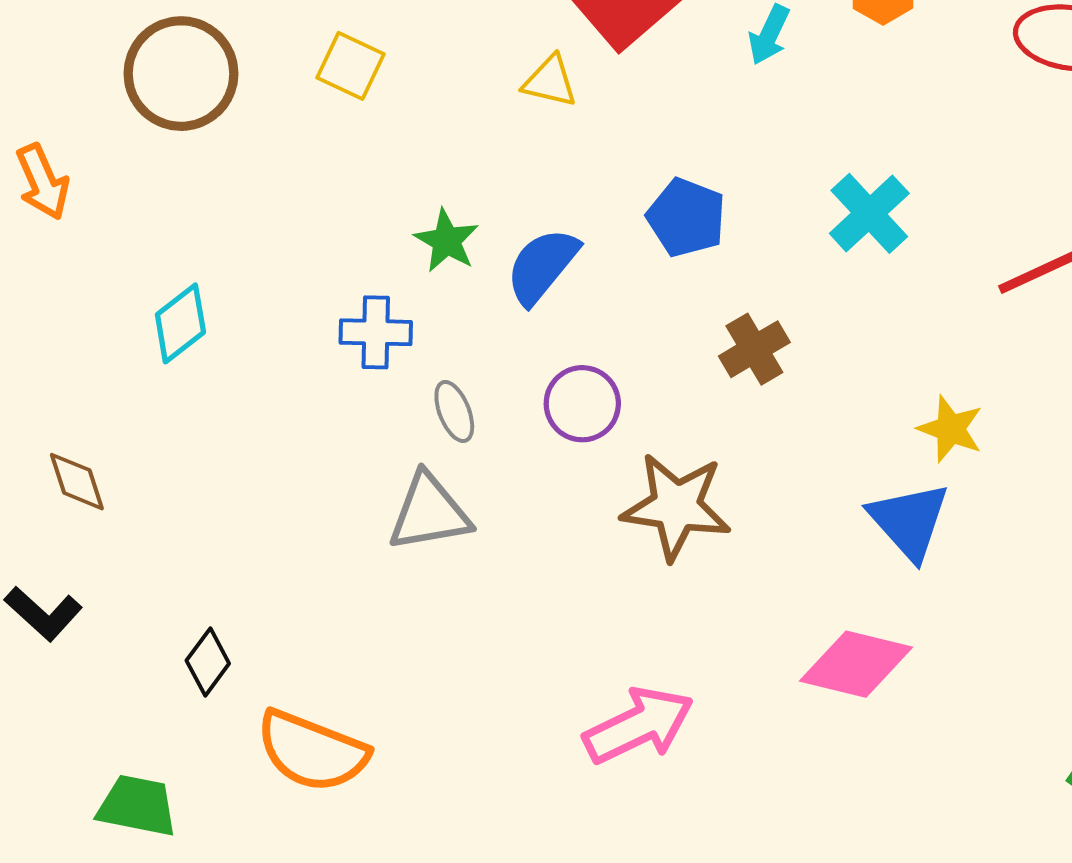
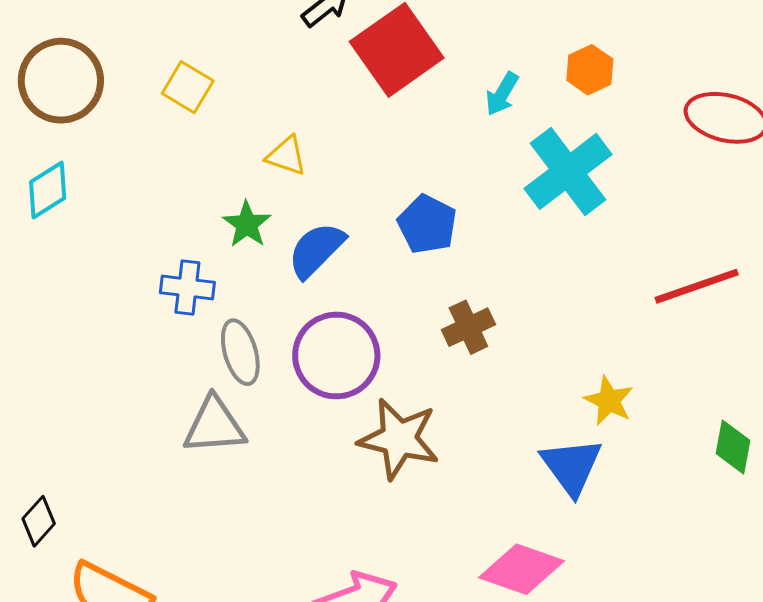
yellow triangle: (550, 81) -> (286, 156), moved
cyan cross: (869, 213) -> (568, 171), moved, size x1.4
cyan diamond: (180, 323) -> (48, 190), moved
purple circle: (582, 404) -> (336, 356), size x1.5
gray ellipse: (454, 412) -> (240, 352), size x1.4

